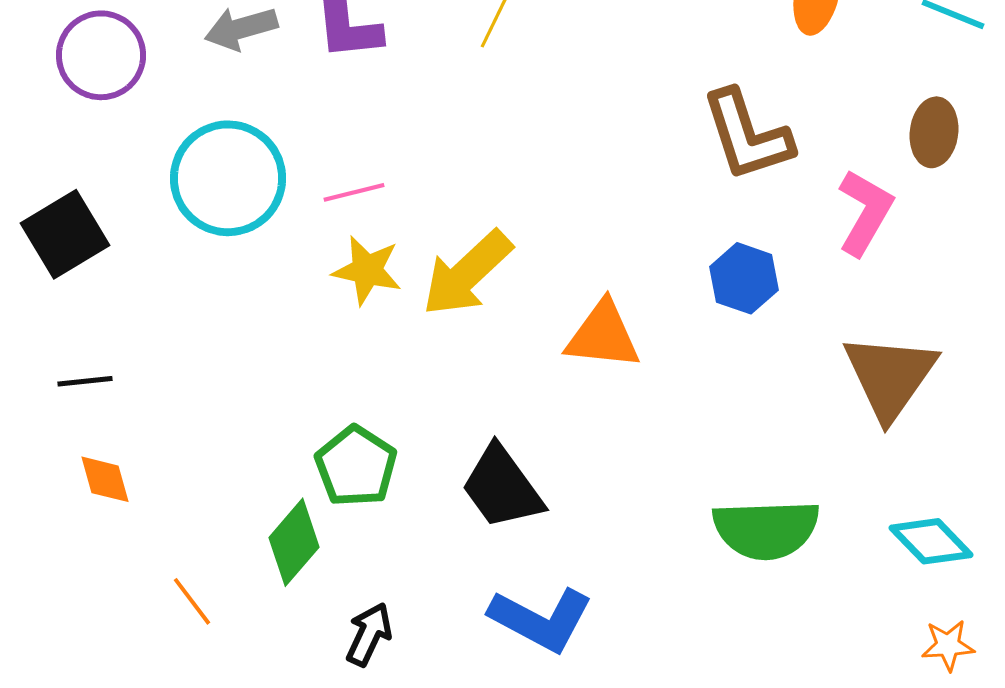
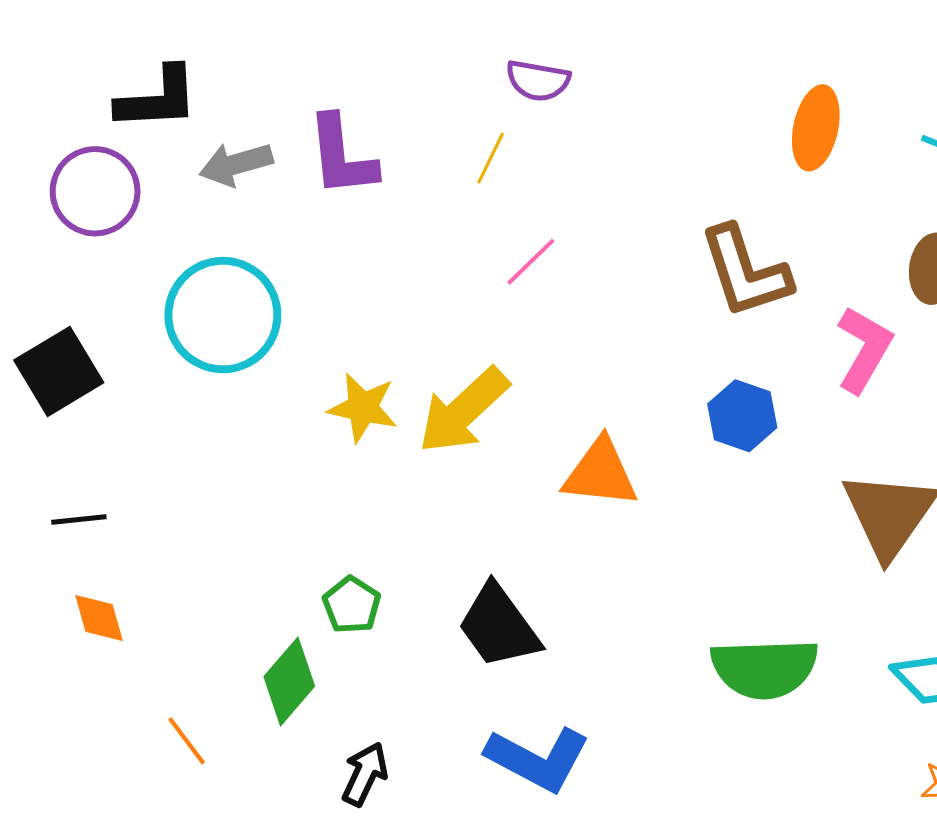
pink line: (354, 192) -> (531, 262), moved, turned -30
green pentagon: (356, 466) -> (352, 605), size x0.7

